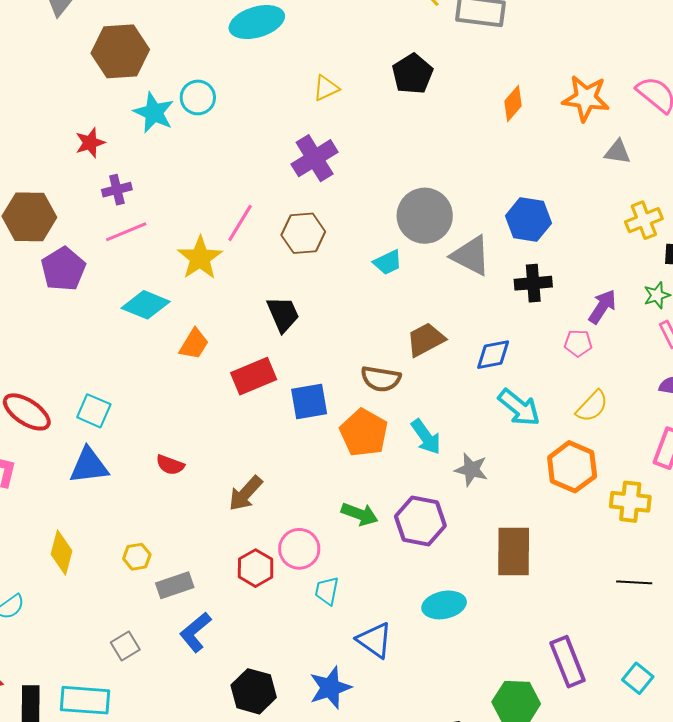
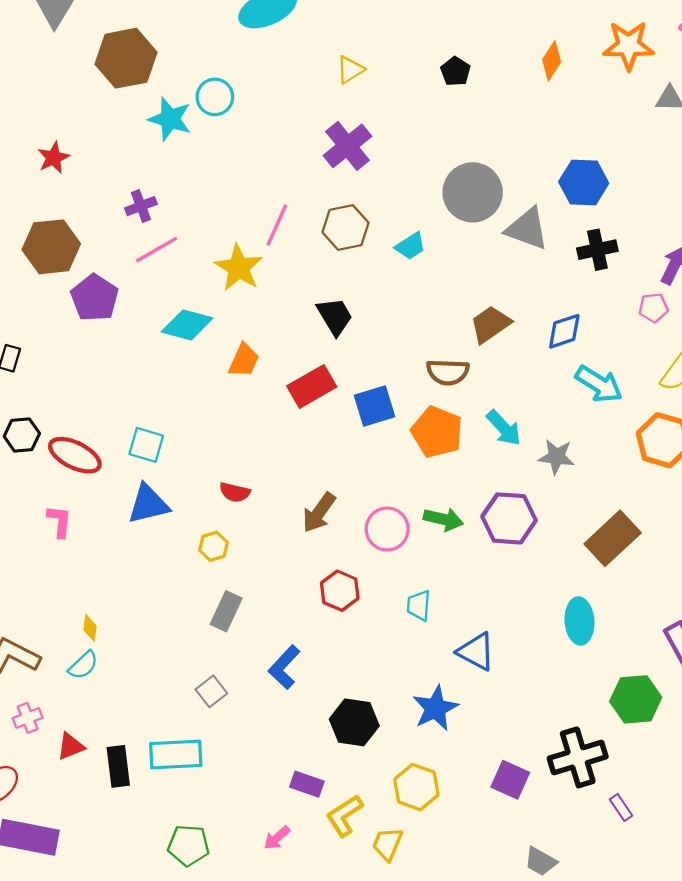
black pentagon: (412, 74) -> (456, 71), moved, size x0.7
red star: (90, 143) -> (54, 158), moved
cyan trapezoid: (388, 262) -> (410, 246), moved
pink circle: (299, 549) -> (387, 529), moved
brown rectangle: (514, 551) -> (613, 538), turned 54
yellow diamond: (62, 552) -> (90, 628), moved, size x0.6
yellow hexagon: (137, 557) -> (213, 546), moved
gray rectangle: (175, 585) -> (226, 611), moved, turned -39
cyan ellipse: (444, 605) -> (579, 621), moved, turned -75

